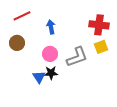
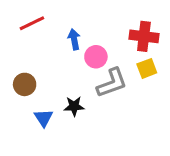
brown circle: (17, 43) -> (25, 84), moved
pink circle: (50, 54) -> (96, 57), moved
blue triangle: (39, 77) -> (44, 118), moved

